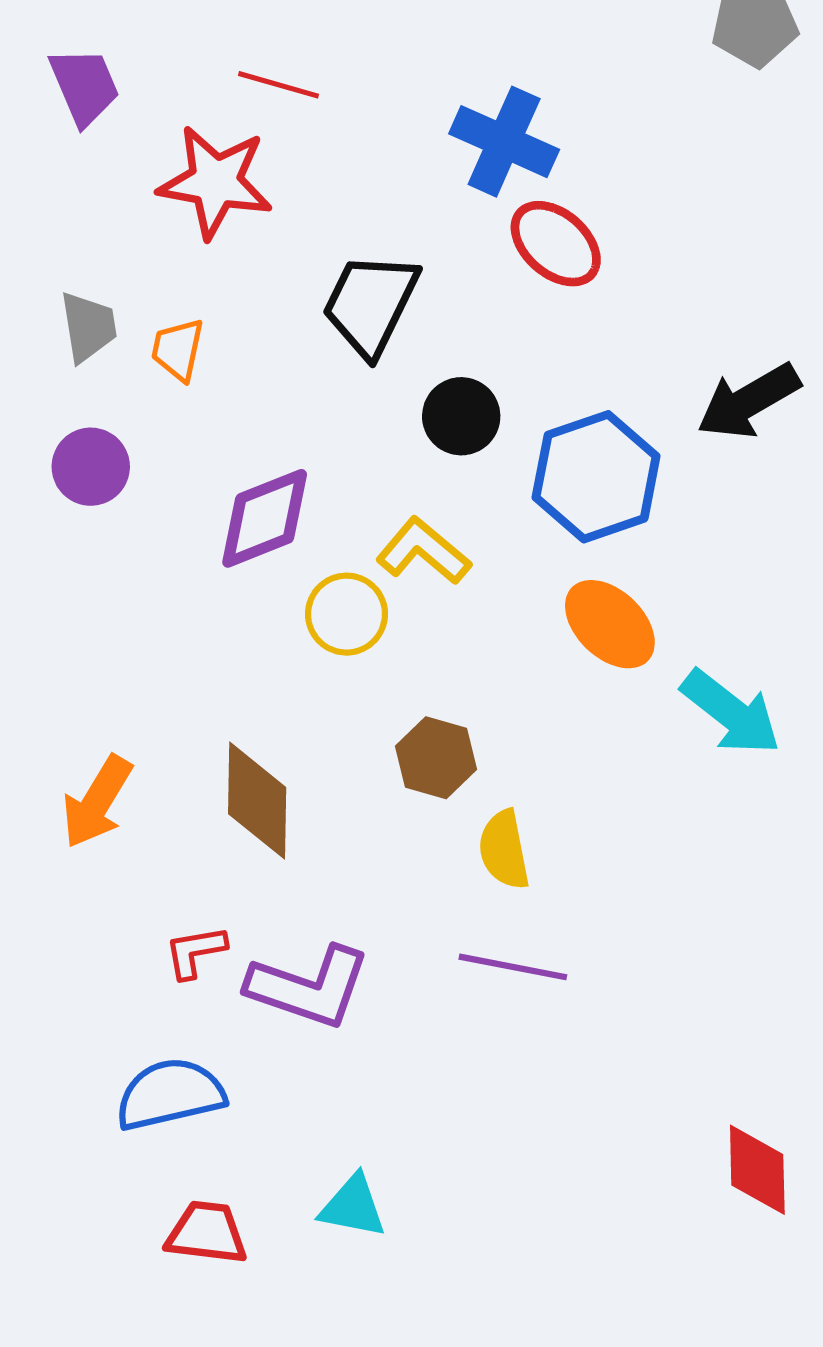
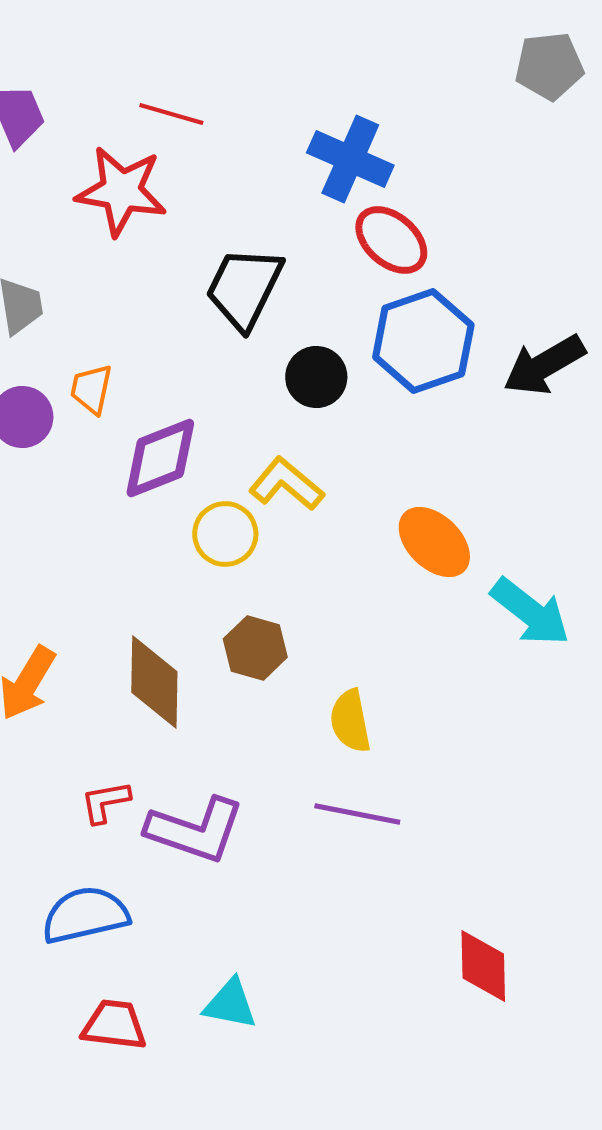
orange trapezoid: (178, 349) -> (91, 389), moved
blue hexagon: (596, 477) -> (423, 341), moved
brown hexagon: (436, 758) -> (255, 648), moved
red diamond: (757, 1170) -> (483, 966), moved

